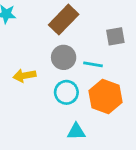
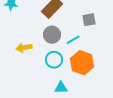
cyan line: (93, 64) -> (73, 40), turned -40

